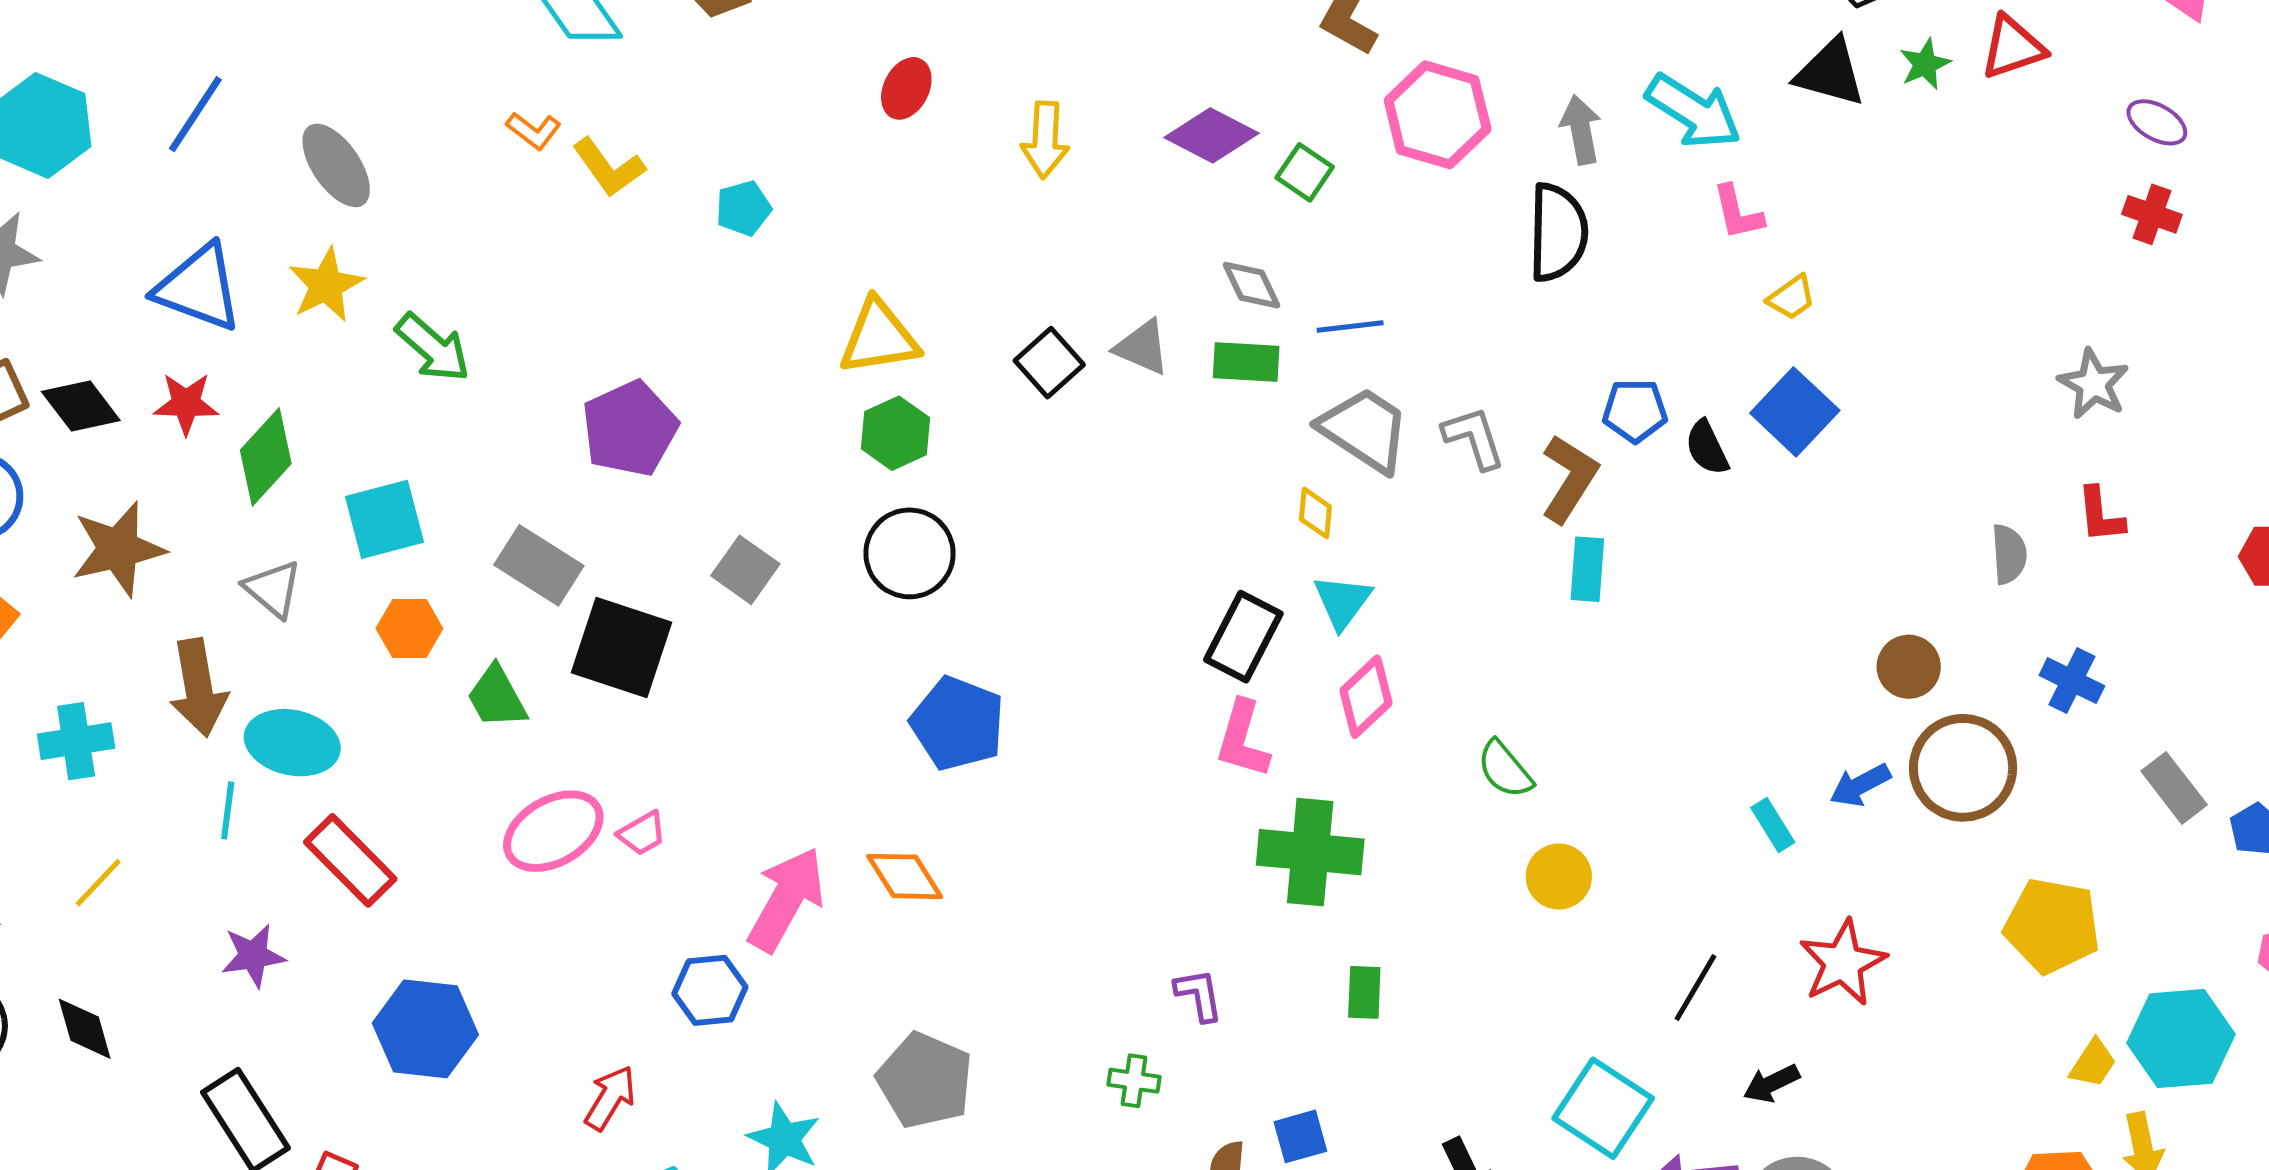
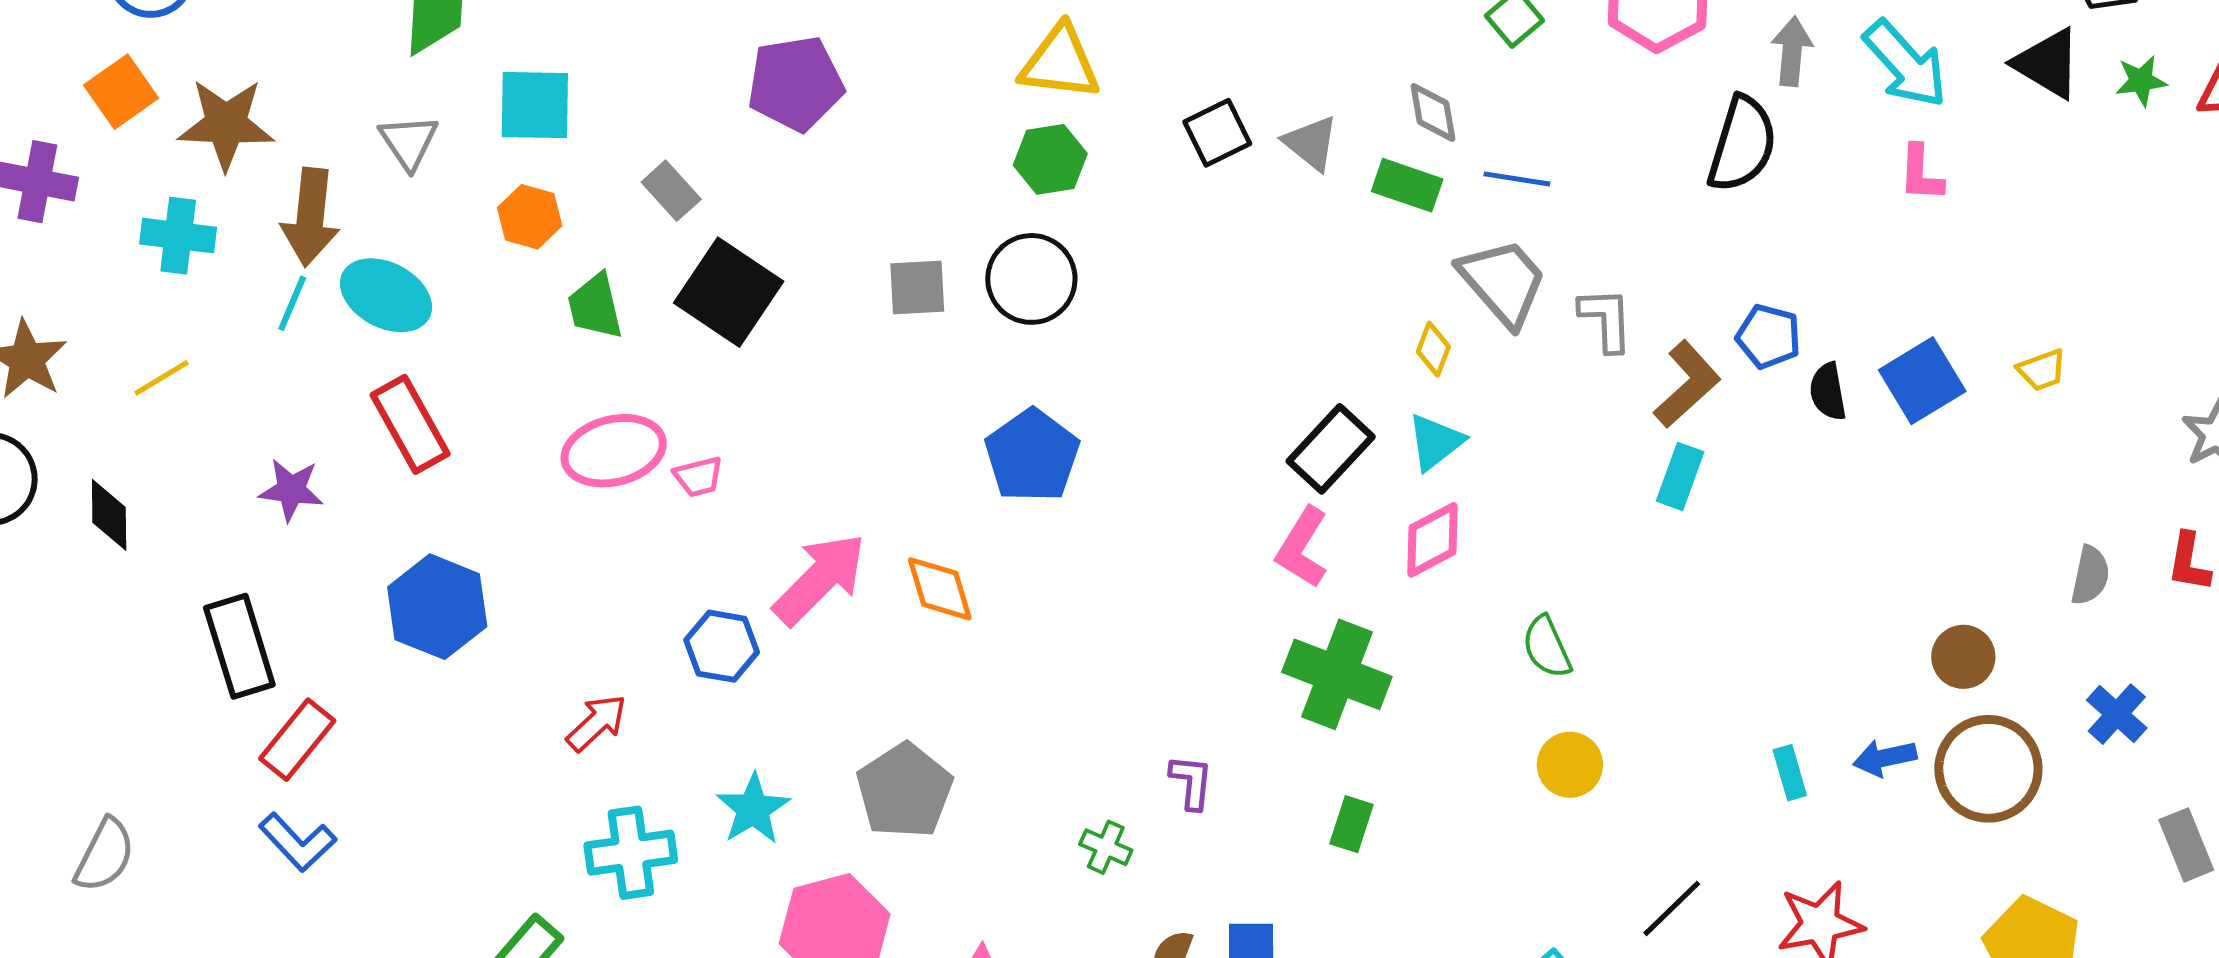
yellow trapezoid: (1791, 298) -> (2042, 370), moved
brown star: (118, 549) -> (226, 124), moved
gray rectangle: (539, 565) -> (671, 191), size x0.7
gray square: (745, 570) -> (917, 287), moved, turned 36
cyan line: (228, 810) -> (292, 303), moved

